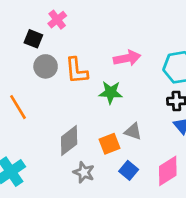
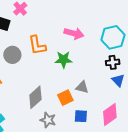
pink arrow: (127, 58) -> (74, 33), turned 30
gray circle: (46, 66) -> (12, 55), moved
blue square: (129, 170) -> (81, 116), turned -32

